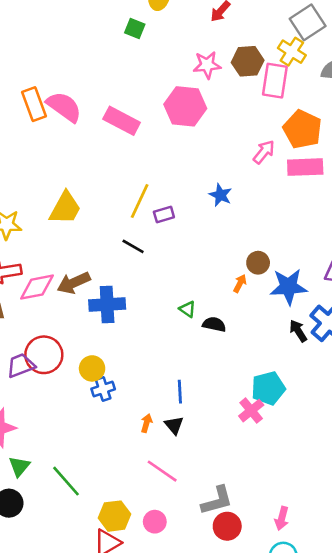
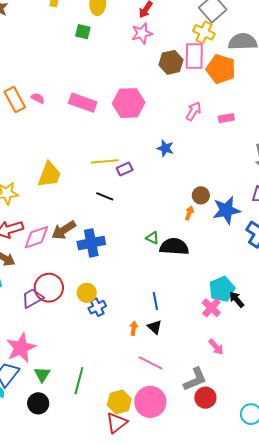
brown hexagon: (248, 61) -> (171, 62), moved
pink star: (207, 65) -> (142, 33), moved
pink hexagon: (185, 106) -> (129, 103), moved
pink semicircle: (64, 107) -> (38, 98), size x0.5
orange pentagon: (302, 129) -> (221, 69), moved
pink rectangle: (305, 167) -> (226, 118), size x0.6
yellow line: (140, 201) -> (105, 161), turned 68
black semicircle: (214, 324) -> (174, 247), size x1.6
black arrow: (298, 331) -> (237, 300), moved
green line: (66, 481) -> (79, 381), turned 64
pink arrow: (282, 518) -> (216, 347), moved, turned -48
pink circle: (155, 522) -> (150, 402), size x1.8

